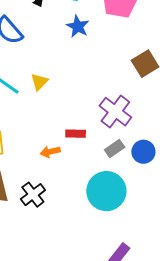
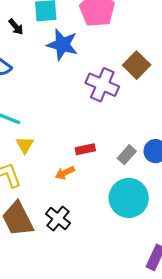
blue star: (78, 26) -> (62, 45), size x1.4
yellow triangle: (39, 82) -> (25, 145), moved
purple cross: (115, 112) -> (102, 85), moved

